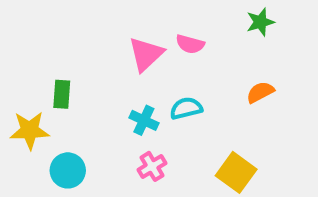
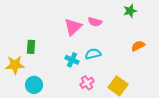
orange semicircle: (260, 92) -> (138, 46), moved
pink cross: (152, 166) -> (87, 83), moved

